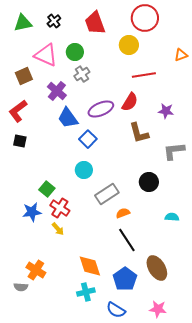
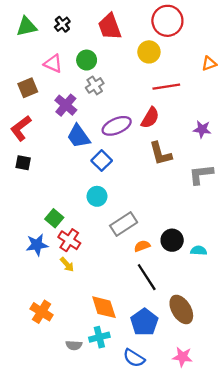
pink triangle: (46, 55) -> (53, 64), size x0.7
purple star: (166, 111) -> (202, 129), moved
black circle: (149, 182) -> (172, 240), moved
gray semicircle: (21, 287) -> (74, 345), moved

